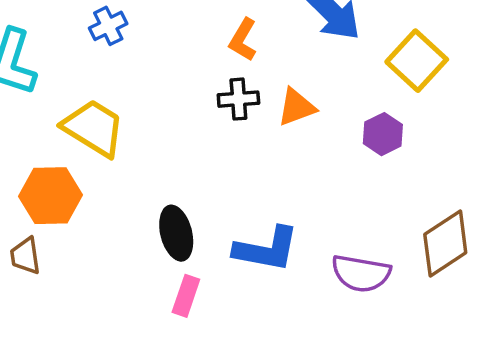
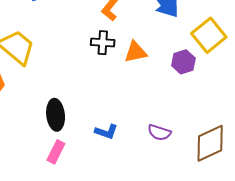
purple hexagon: (383, 134) -> (183, 62), moved
blue L-shape: (266, 249) -> (106, 132), size x0.6
purple semicircle: (361, 273) -> (159, 132), moved, size x0.7

